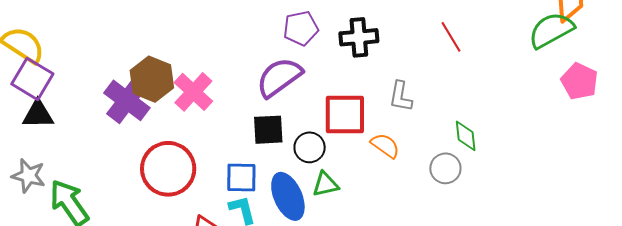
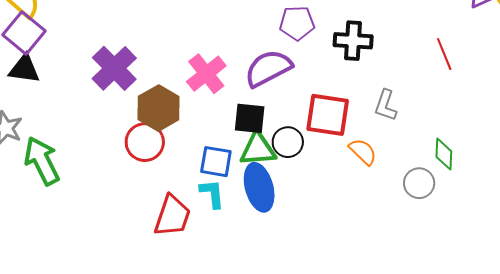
brown hexagon: (152, 79) -> (159, 108), moved
pink cross: (193, 92) -> (206, 74), moved
red circle: (168, 169) -> (145, 142), size x0.7
green triangle: (325, 184) -> (258, 149), moved, size x1.4

